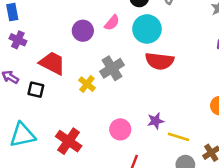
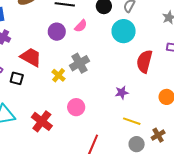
cyan circle: (147, 29) -> (124, 31), moved
red semicircle: (160, 61) -> (144, 61), moved, turned 95
purple star: (156, 121) -> (122, 92), moved
pink circle: (120, 129) -> (76, 107), moved

